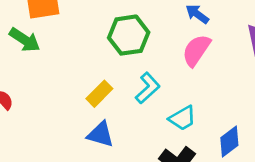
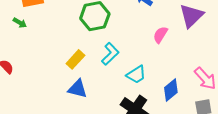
green arrow: (25, 40) -> (20, 23), size x0.6
pink semicircle: (196, 50) -> (160, 35), moved, size x0.7

